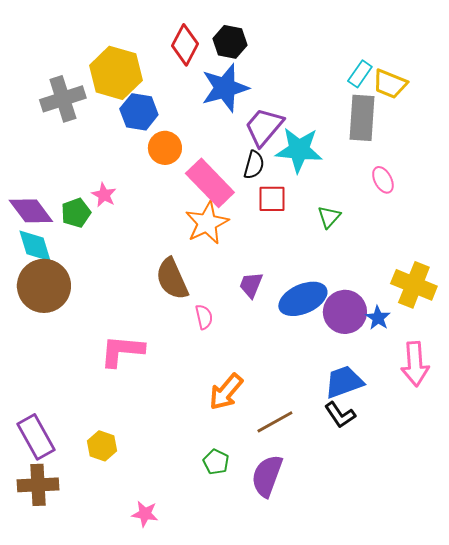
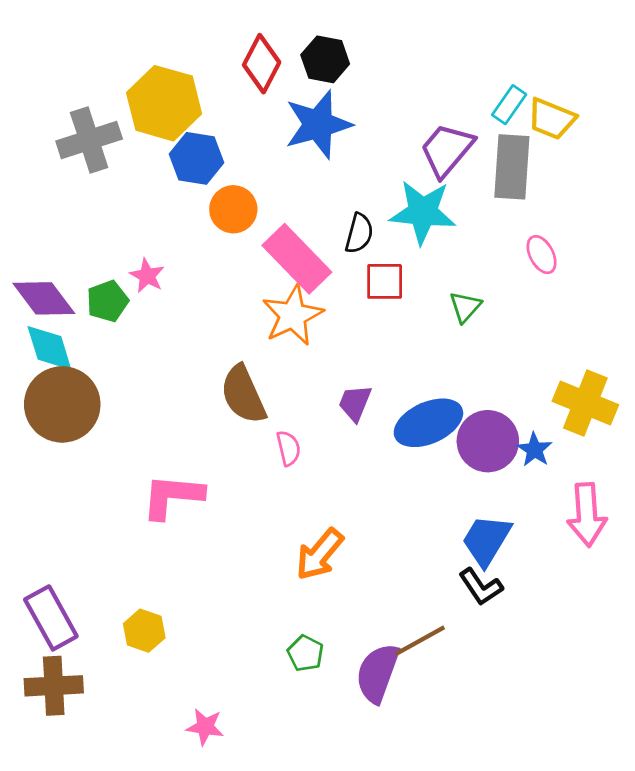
purple trapezoid: (264, 127) -> (447, 150), moved
blue trapezoid: (344, 382) -> (486, 540), turned -39
brown line: (275, 422) -> (420, 641), moved

